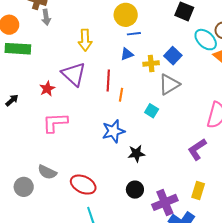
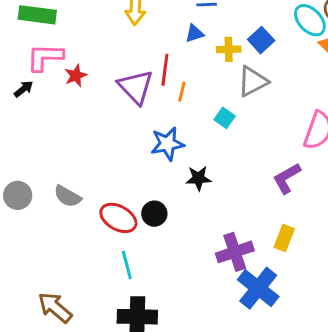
purple triangle: (74, 74) -> (136, 87), moved
pink L-shape: (55, 123) -> (45, 57), moved
gray circle: (24, 187) -> (18, 195), moved
black circle: (135, 190) -> (154, 214), moved

